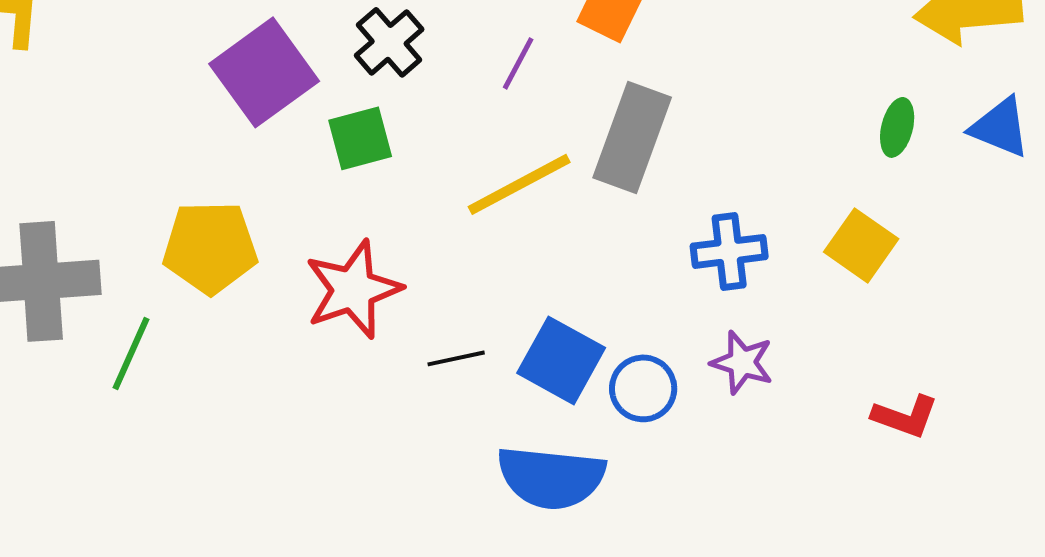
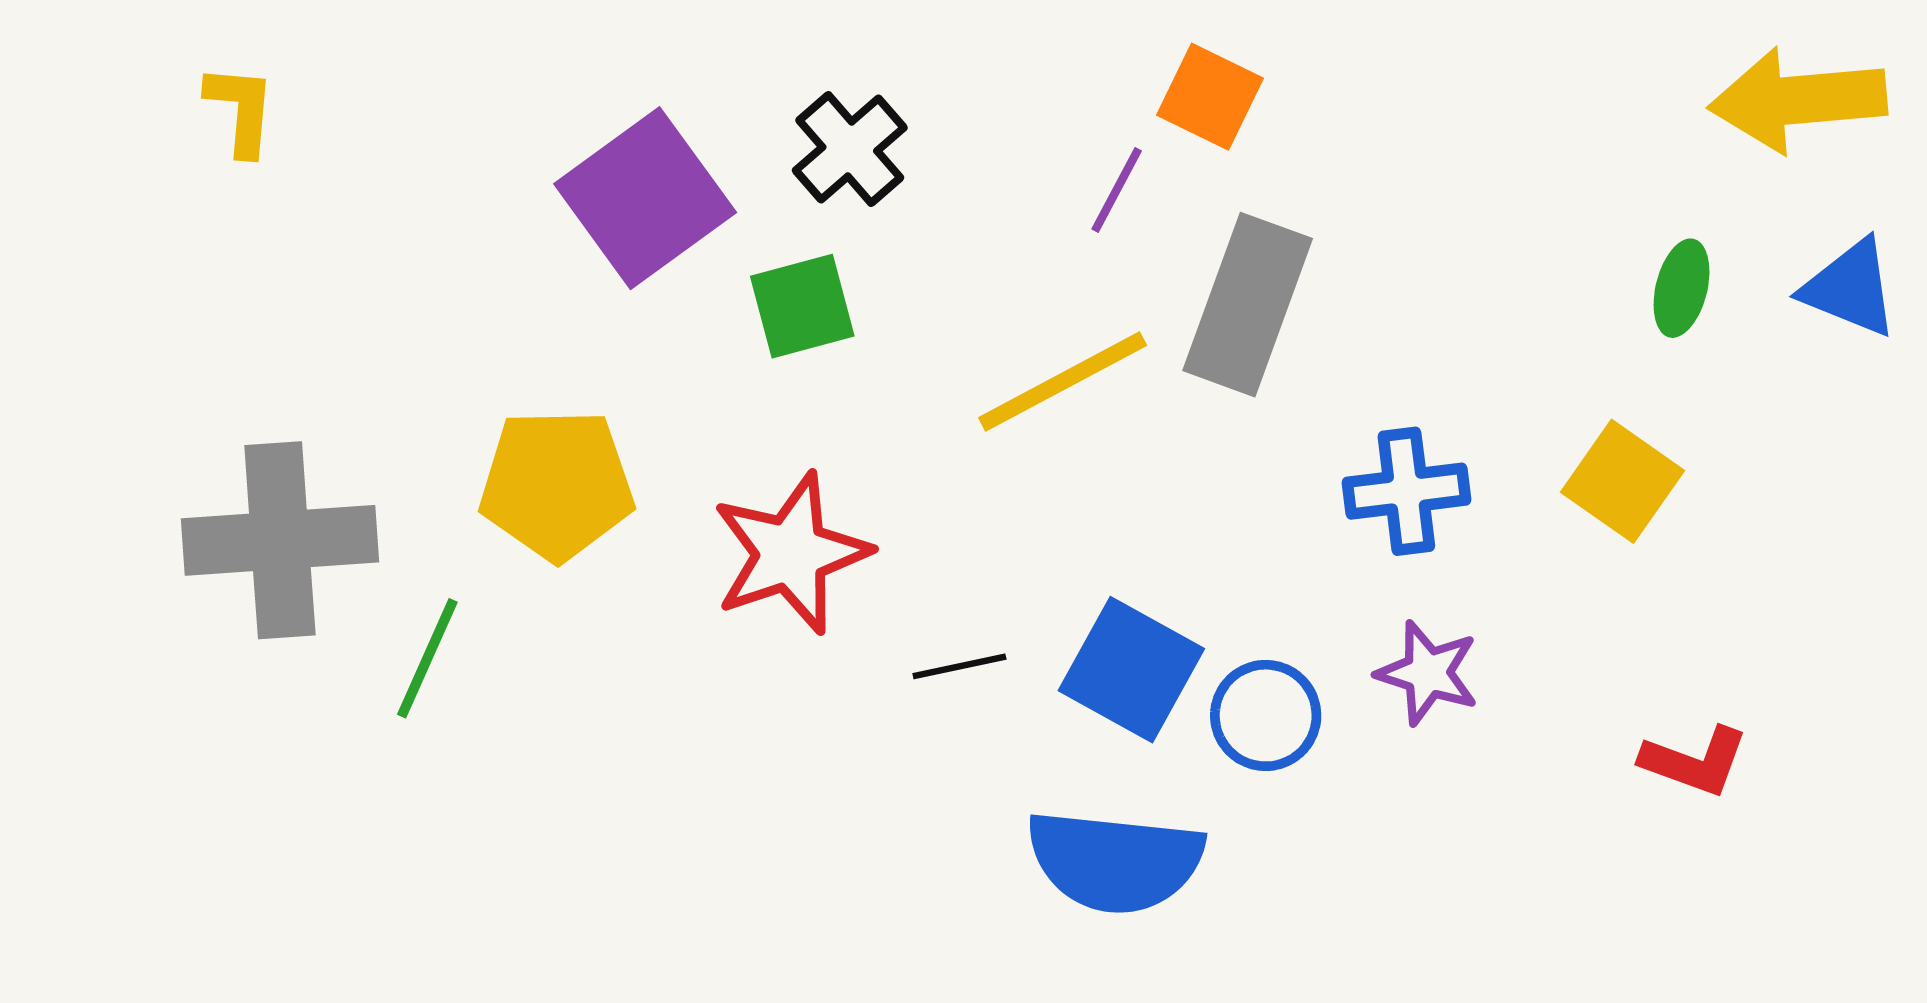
purple line: (518, 63) -> (1117, 190), moved

